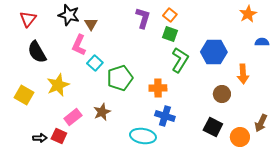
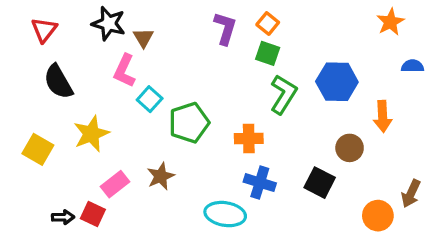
black square: (213, 127) -> (320, 183), moved

